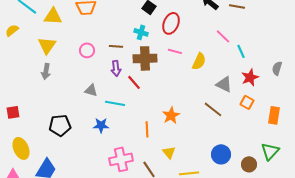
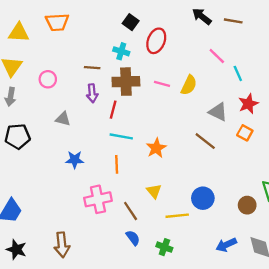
pink circle: (87, 50) -> (48, 79), moved
pink line: (175, 51) -> (162, 84), moved
red line: (134, 82) -> (113, 110), turned 56
cyan line: (115, 103) -> (121, 136), moved
black pentagon: (60, 125) -> (18, 136), moved
orange line: (147, 129) -> (117, 164), moved
blue circle: (221, 154) -> (203, 198), moved

